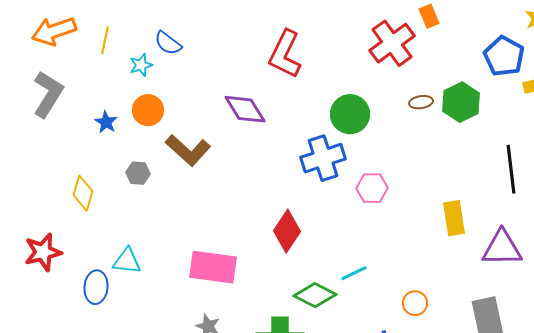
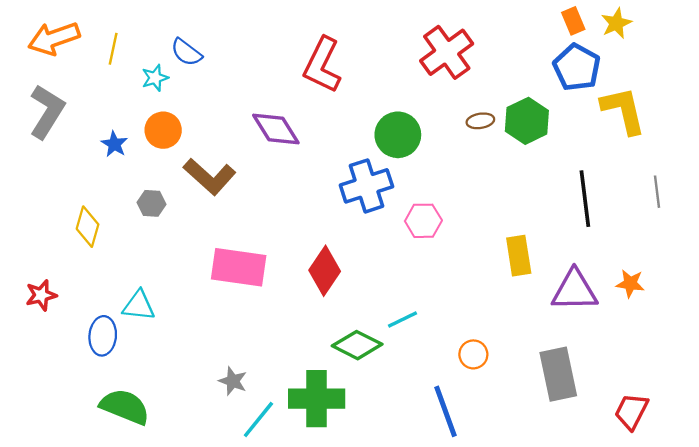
orange rectangle: (429, 16) -> (573, 21), moved
red star: (43, 252) -> (41, 295), size x0.7
pink rectangle: (213, 267) -> (239, 267), moved

